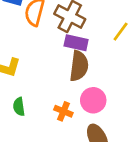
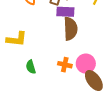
pink circle: (93, 100) -> (86, 64), moved

